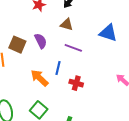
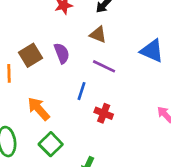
brown square: (17, 45) -> (31, 55), turned 30
orange arrow: (39, 78) -> (39, 109), moved

